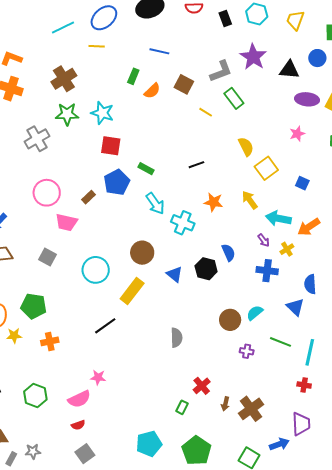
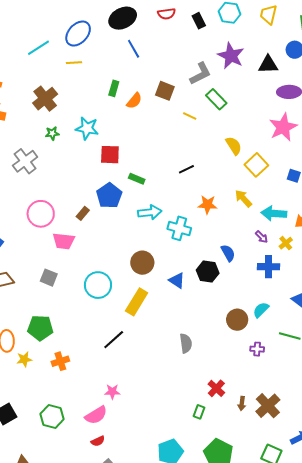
blue line: (159, 51) -> (134, 49), moved, turned 54
green star: (67, 114) -> (52, 133), size x0.6
pink star: (297, 134) -> (283, 127), size x1.8
red square: (111, 146) -> (110, 155), moved
cyan arrow: (155, 203) -> (150, 212), turned -55

